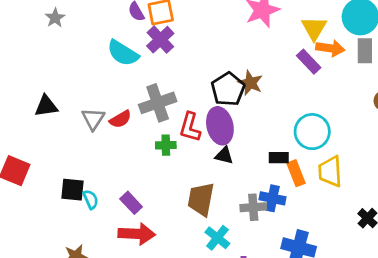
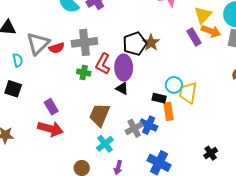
gray triangle: (93, 119) -> (38, 44), size x1.4
cyan circle: (312, 132) -> (174, 85), moved, size x0.7
yellow trapezoid: (330, 171) -> (188, 93), moved
cyan semicircle: (91, 199) -> (18, 60), moved
gray cross: (253, 207) -> (134, 128), turned -36

